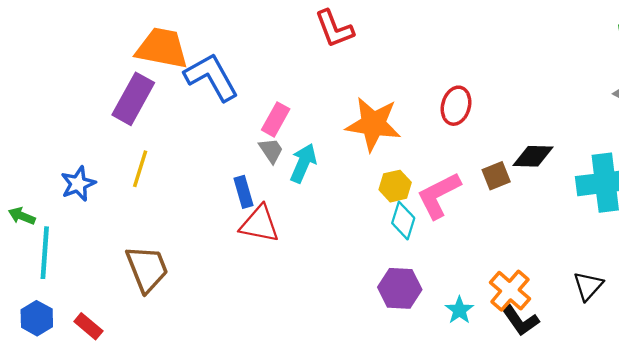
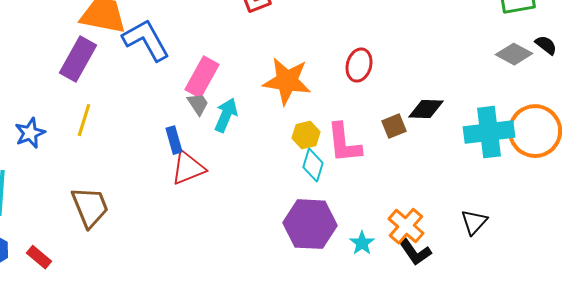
pink rectangle: (276, 119) -> (202, 77), size x1.4
pink L-shape: (439, 195) -> (344, 143), turned -69
red triangle: (260, 224) -> (188, 168), turned -33
purple hexagon: (400, 288) -> (310, 224), size x1.4

